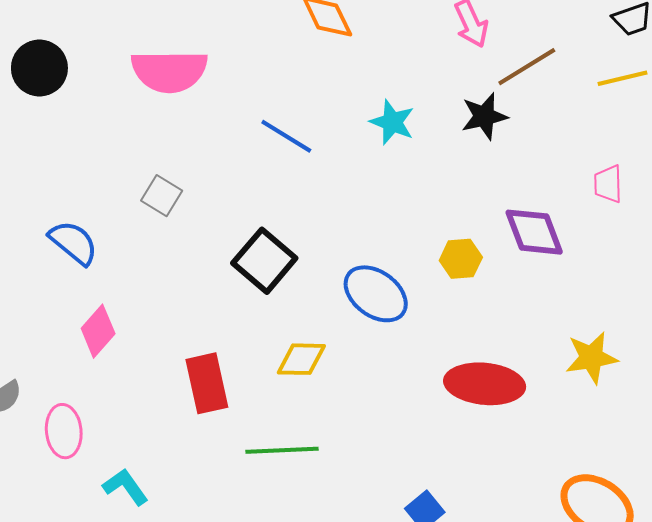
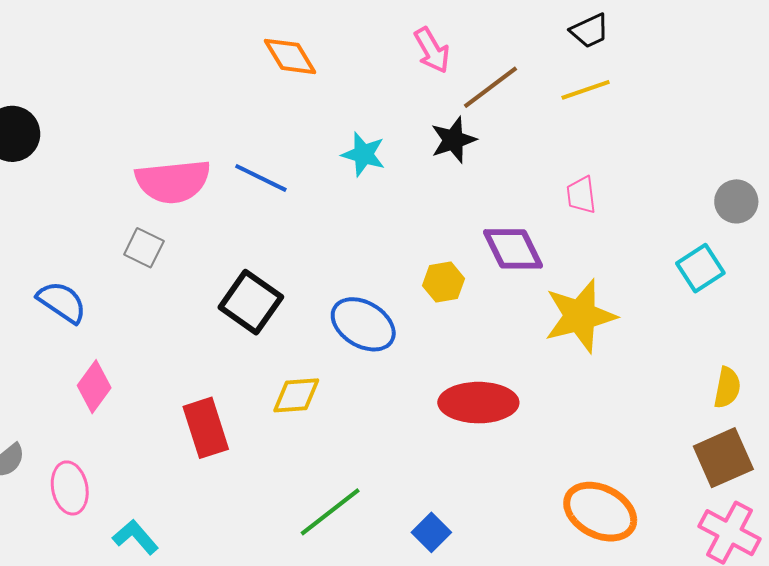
pink semicircle: (169, 71) -> (173, 181), moved
yellow star: (591, 358) -> (580, 316), moved, size x1.4
green line: (282, 450) -> (330, 512), moved, turned -30

